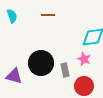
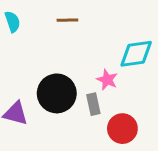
pink star: (84, 59) -> (107, 80), moved

